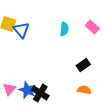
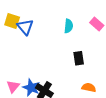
black rectangle: (83, 65) -> (79, 58), moved, turned -64

